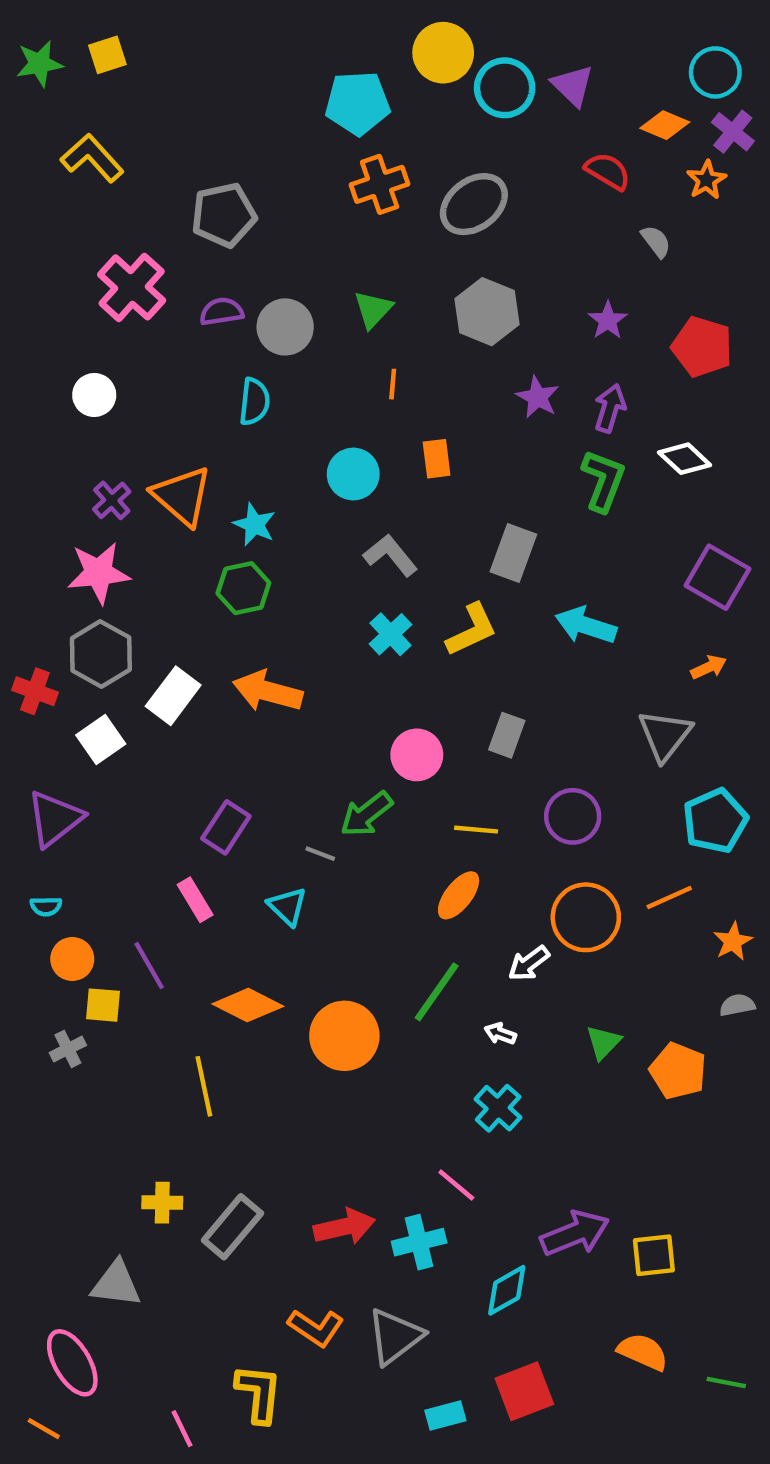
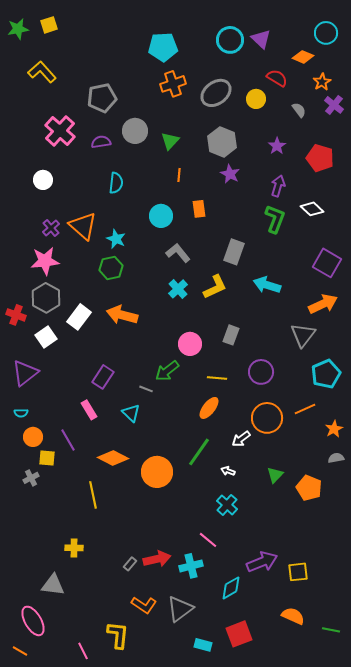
yellow circle: (443, 53) -> (256, 99), moved, size x0.7
purple cross: (733, 132) -> (334, 105), moved
gray circle: (285, 327) -> (135, 131), moved
purple star: (538, 397) -> (230, 174), moved
orange arrow: (709, 667) -> (323, 304), size x1.8
gray rectangle: (232, 1227) -> (130, 564), moved, size x0.5
cyan rectangle: (445, 1415) -> (203, 645), turned 30

